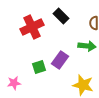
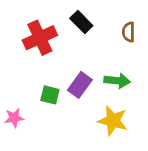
green arrow: (87, 46) -> (117, 81), moved
green square: (39, 67) -> (50, 95), turned 32

